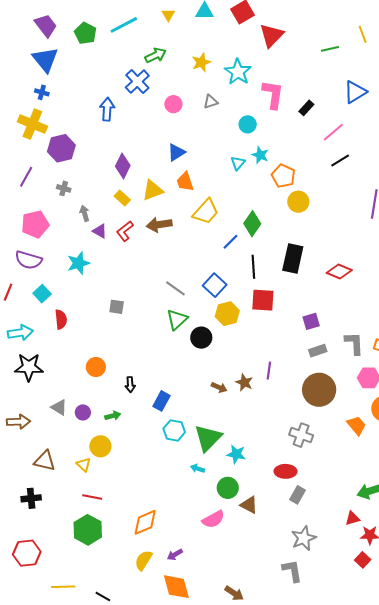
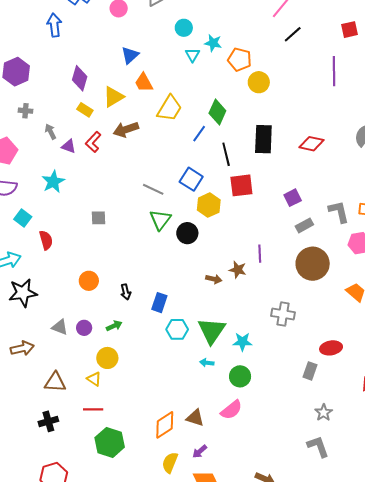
cyan circle: (248, 124) -> (184, 28), moved
gray cross: (301, 435) -> (283, 314), moved
red ellipse: (286, 471) -> (331, 348), moved
red line: (92, 497) -> (93, 409), moved
brown triangle: (249, 505) -> (195, 418), moved
gray star: (304, 538) -> (324, 413), size x0.7

